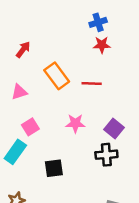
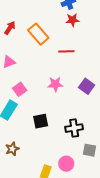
orange rectangle: (57, 76) -> (38, 34), moved
black cross: (106, 155) -> (74, 128), moved

